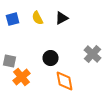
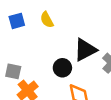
black triangle: (62, 18) -> (85, 50), moved, size x1.5

